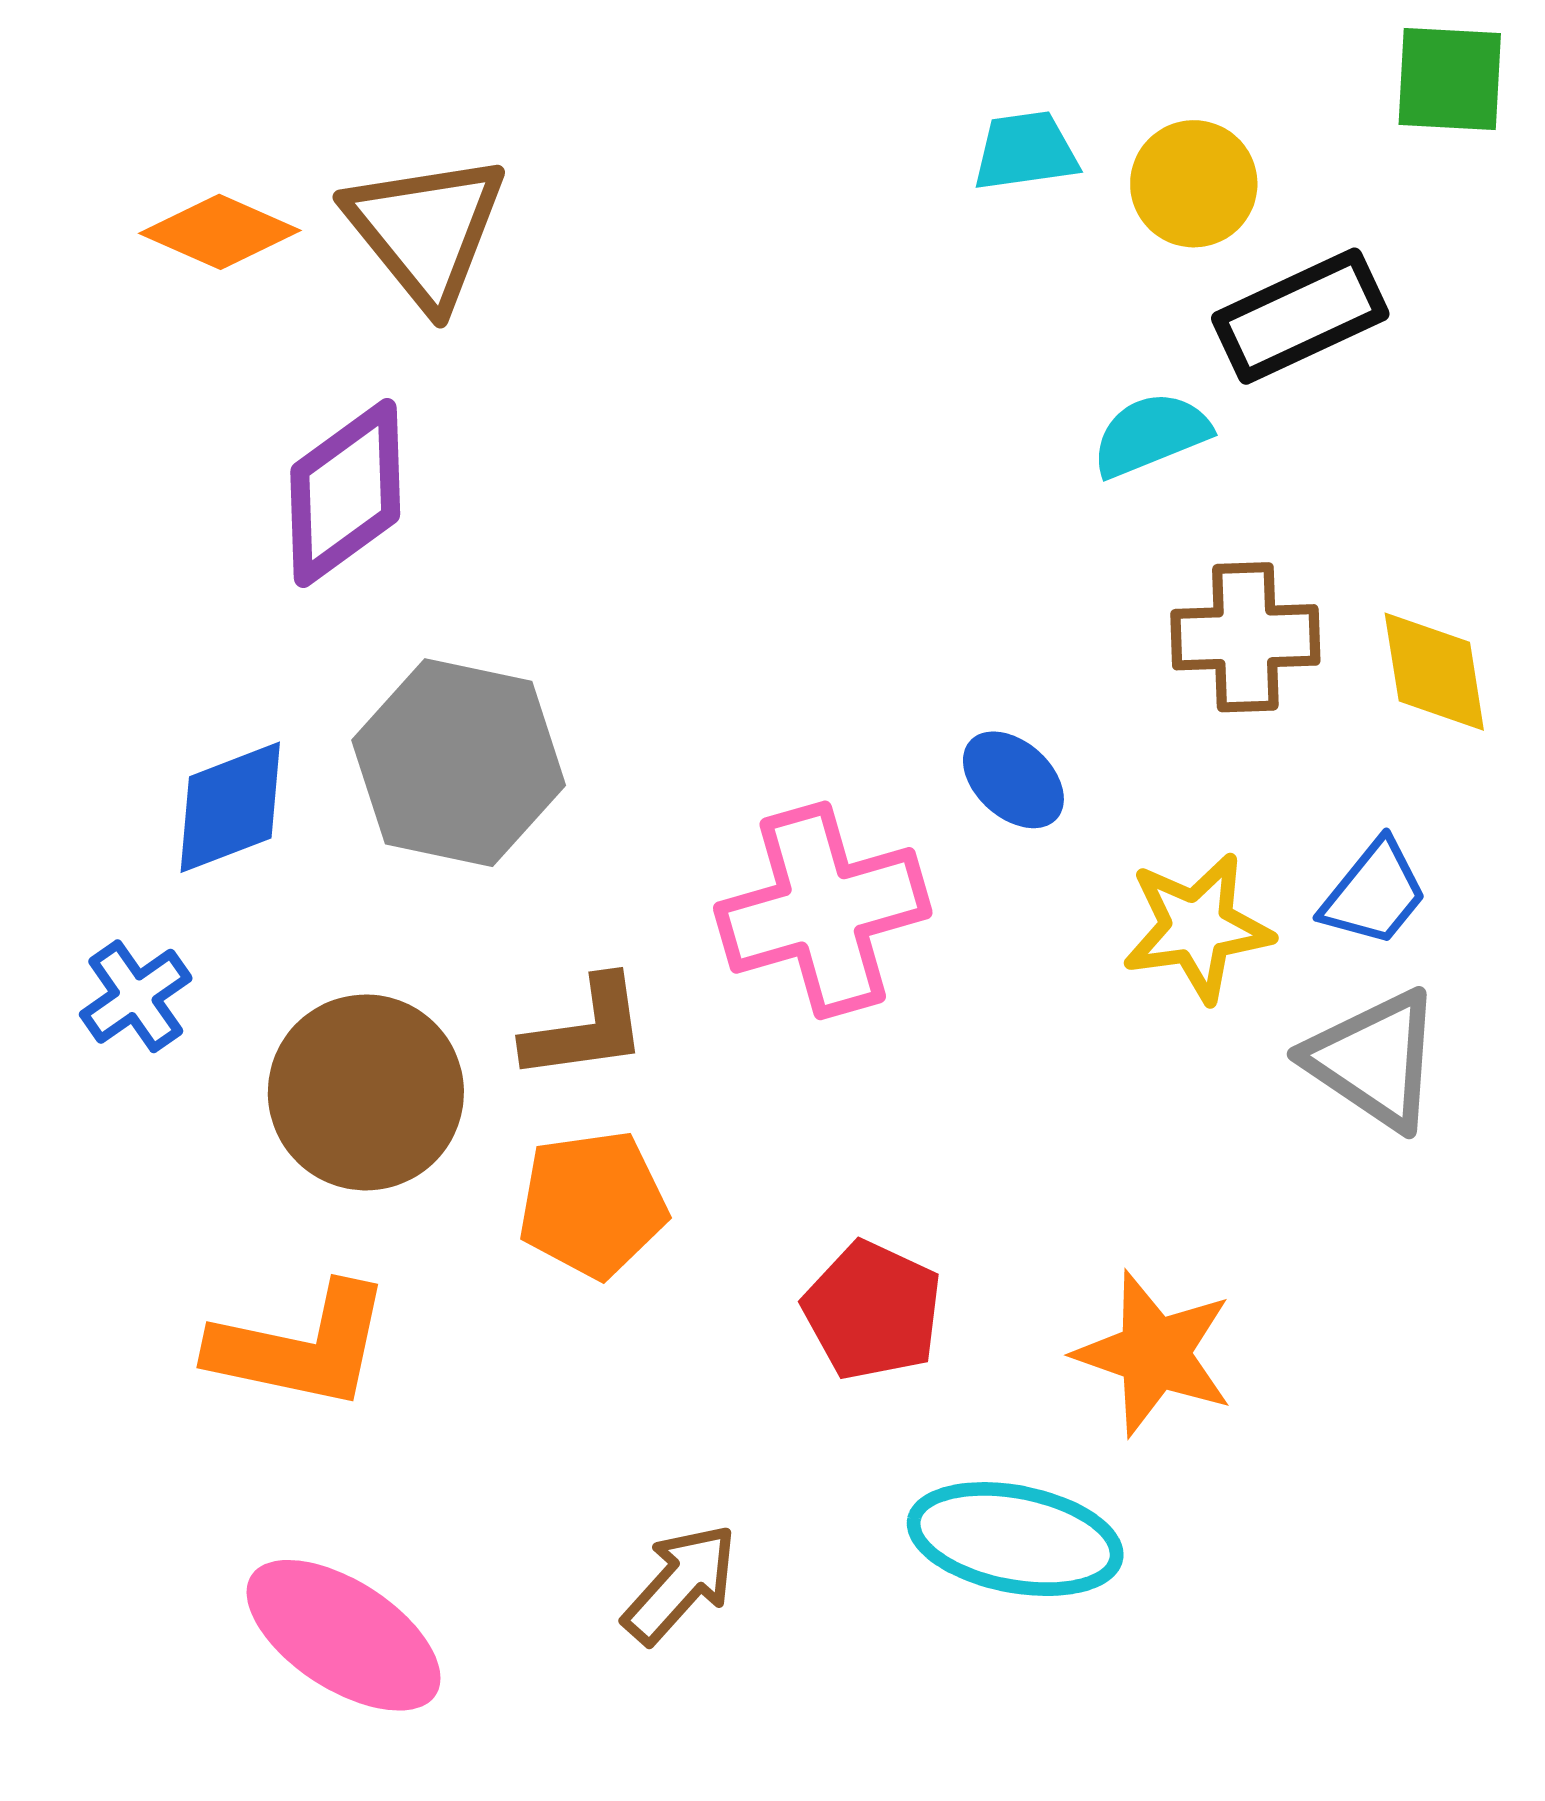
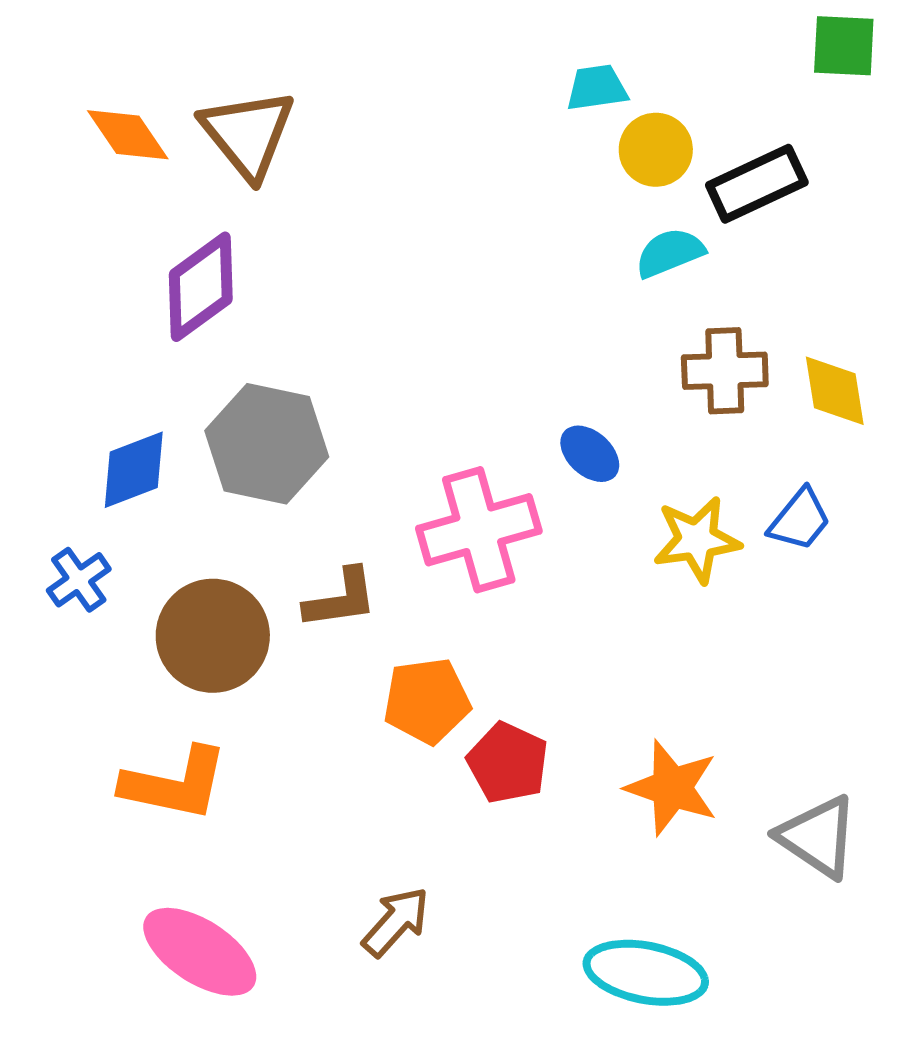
yellow circle: (1194, 184) -> (656, 150), moved
orange diamond: (220, 232) -> (128, 135), turned 32
gray triangle: (1374, 1060) -> (818, 837), moved
orange pentagon: (593, 1204) -> (427, 701), moved
cyan ellipse: (1015, 1539) -> (646, 973), moved

